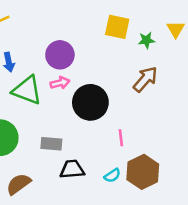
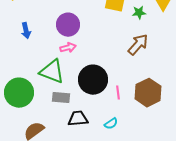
green triangle: (27, 90) -> (52, 72), moved
black circle: (90, 102) -> (93, 80), moved
brown hexagon: (143, 172) -> (148, 93), moved

